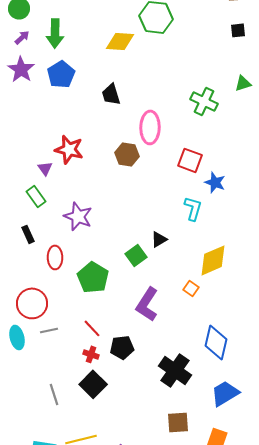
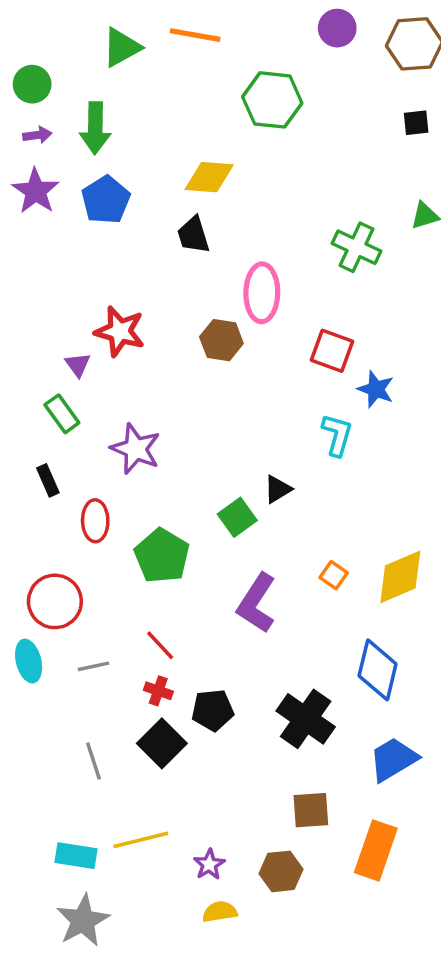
purple arrow: (22, 37) -> (37, 135), turned 35
yellow diamond: (120, 41) -> (209, 177), moved
yellow diamond: (213, 260) -> (400, 577), moved
gray line: (49, 330) -> (93, 666), moved
black pentagon: (122, 347) -> (213, 710), moved

